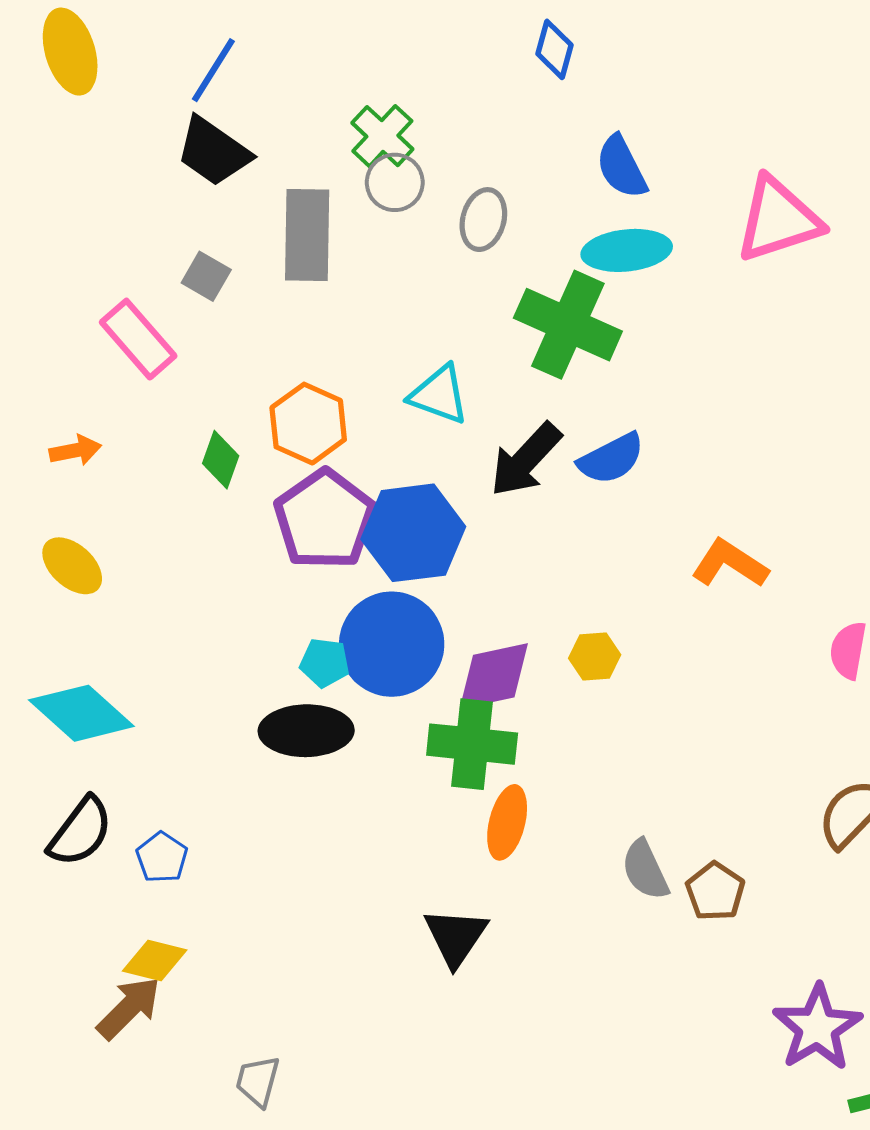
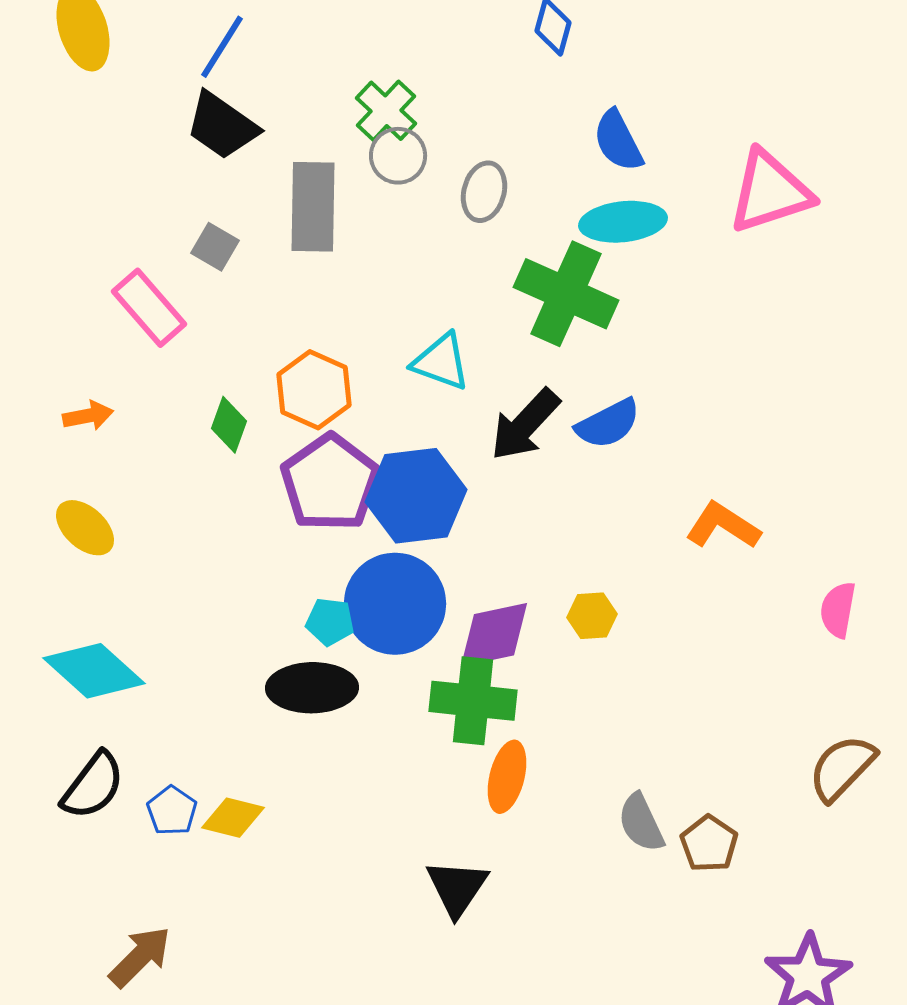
yellow diamond: (155, 961) -> (233, 818), moved

